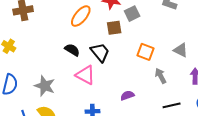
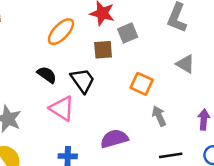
gray triangle: (181, 50) -> (185, 64), moved
purple semicircle: (127, 95) -> (114, 139), size x1.5

